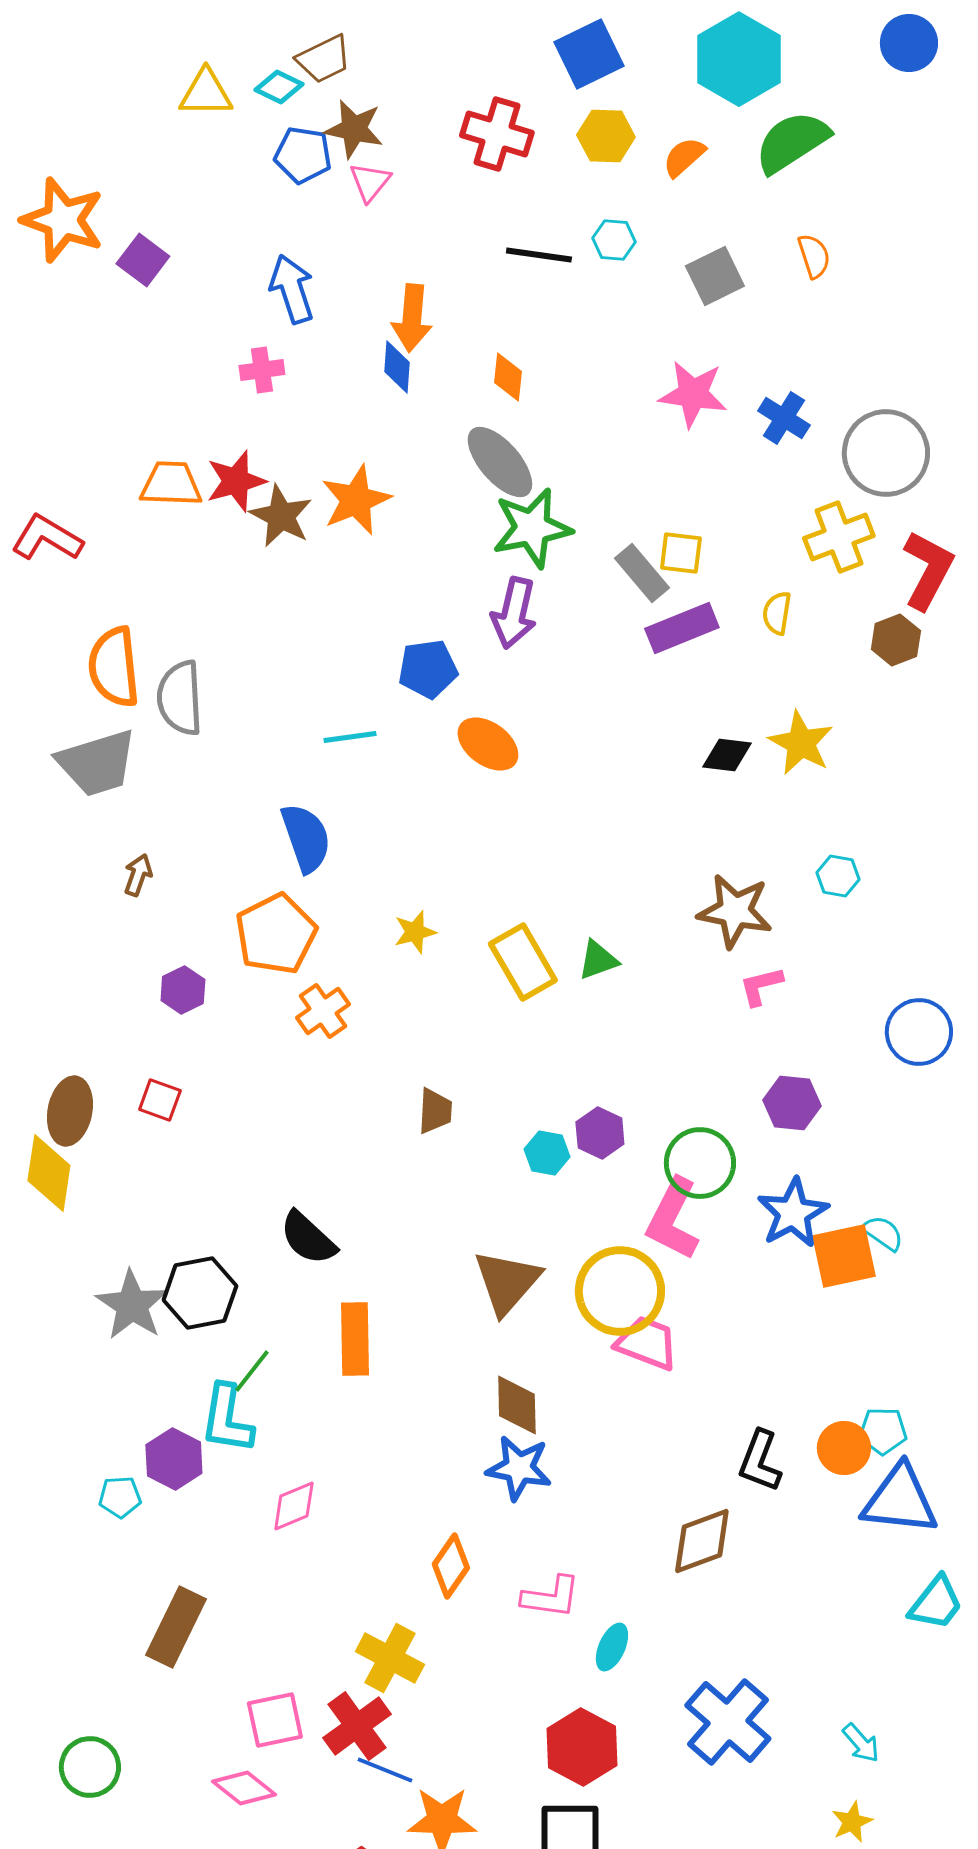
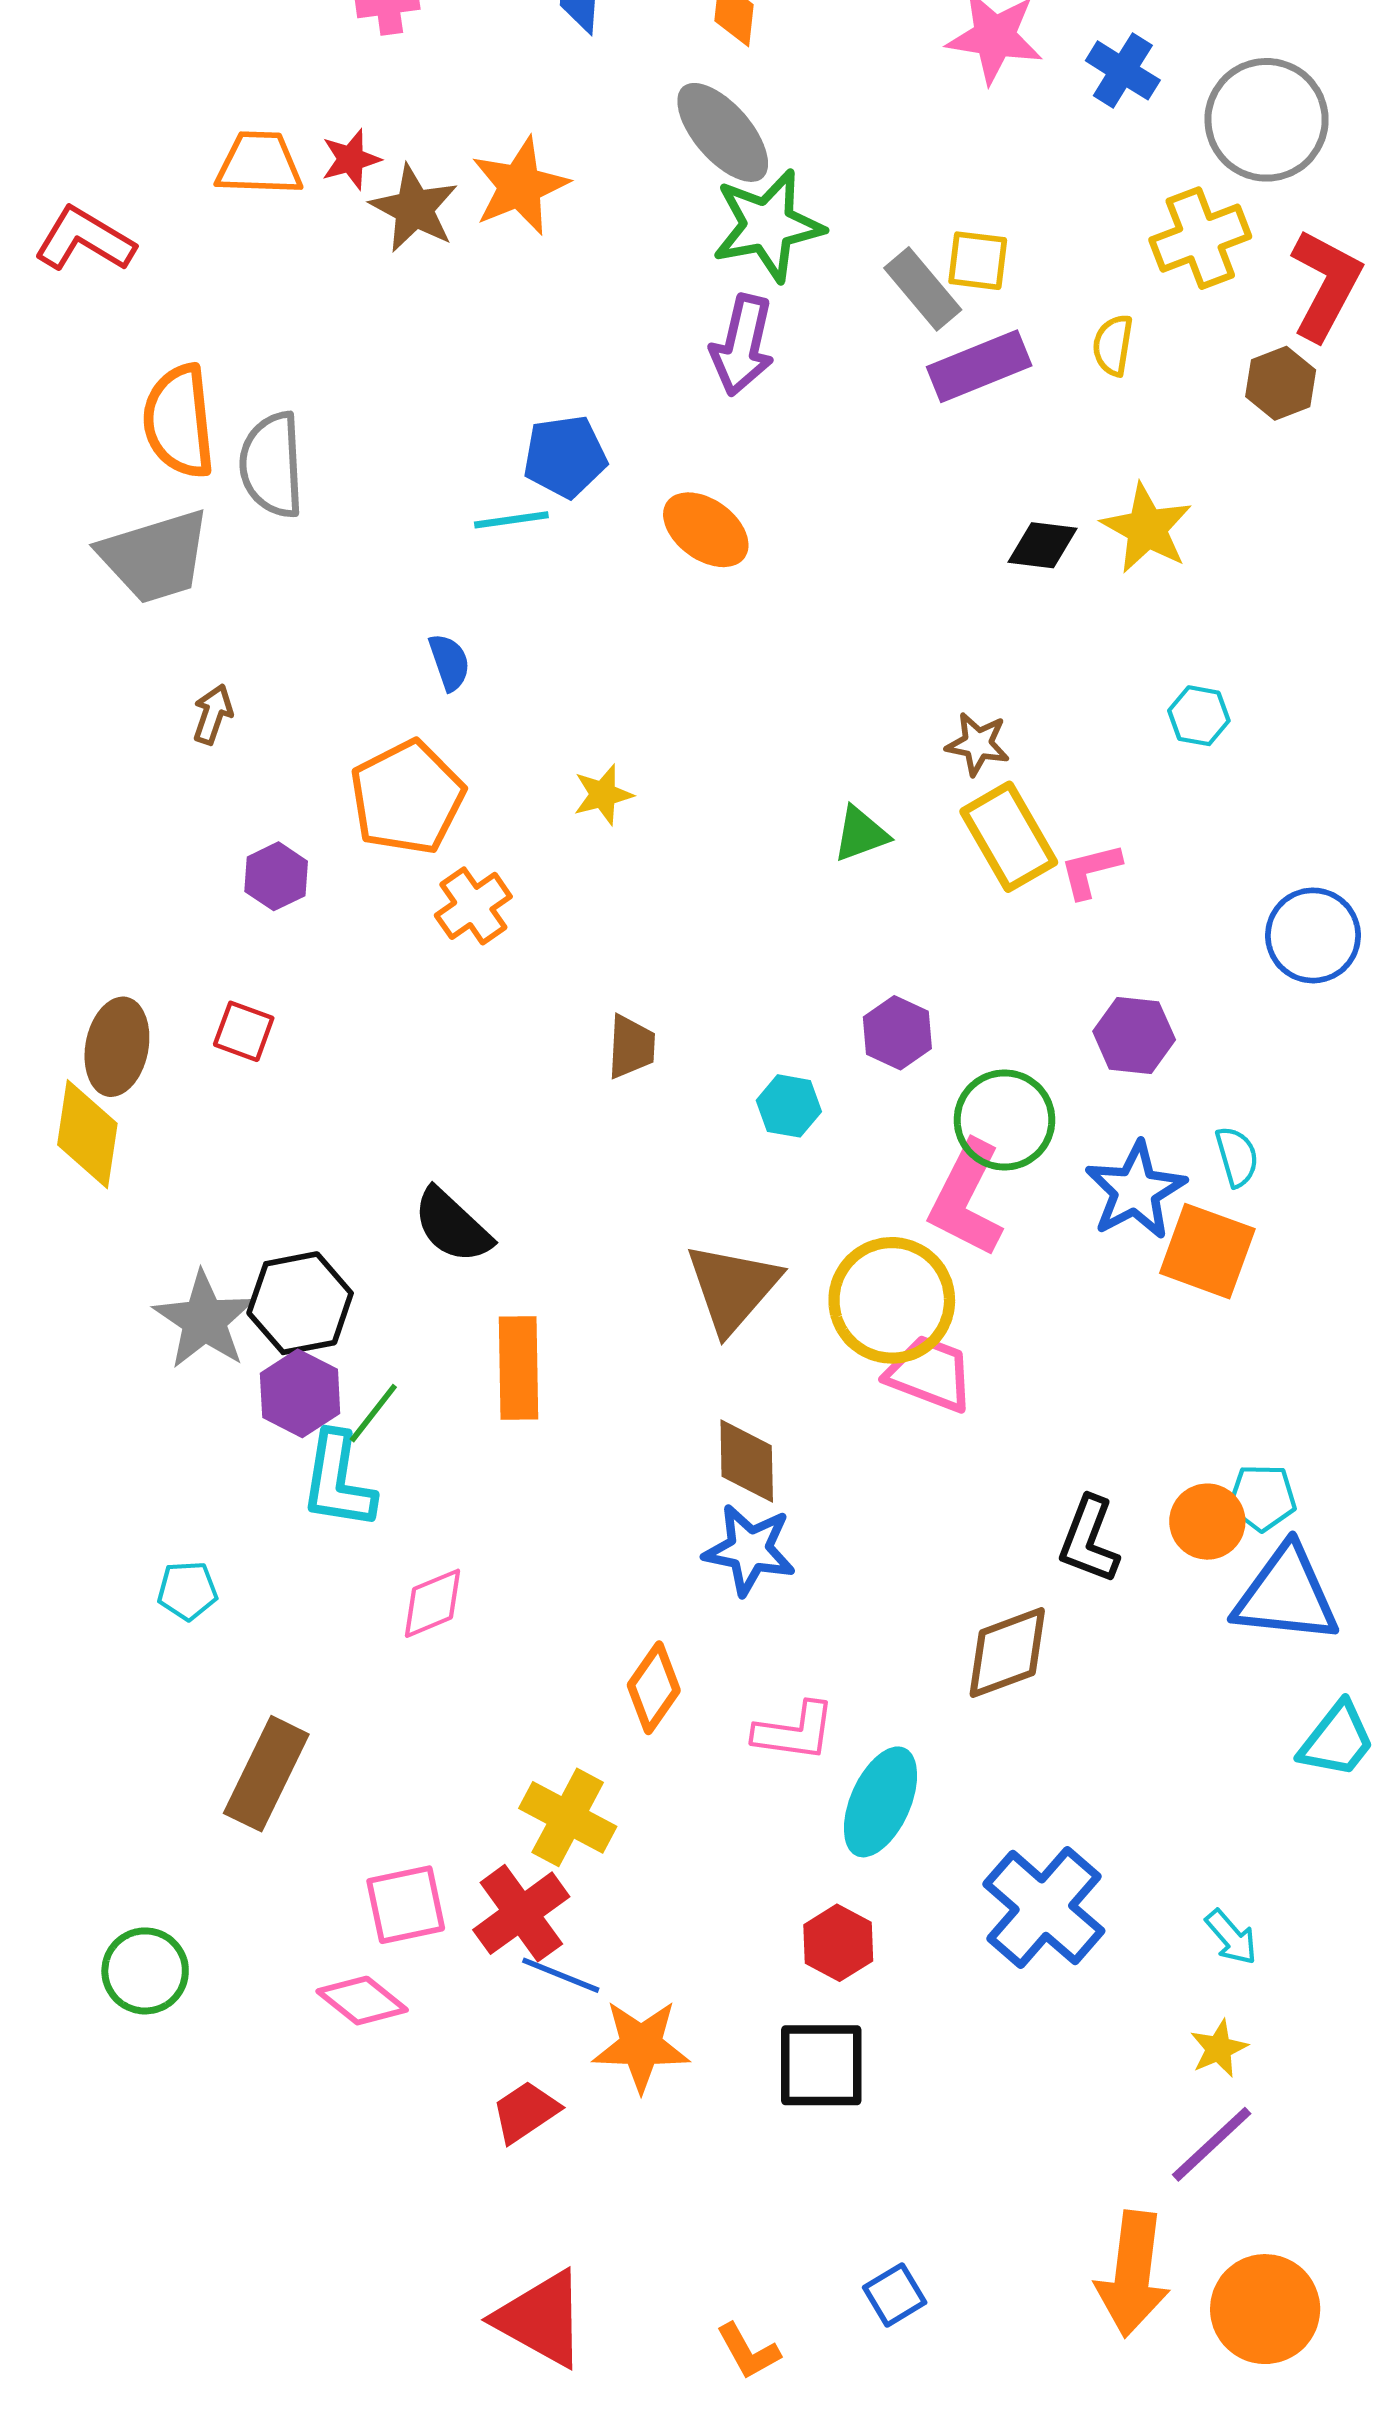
red star: (236, 481) -> (351, 159), size x0.7
blue pentagon: (428, 669) -> (565, 456), moved
blue semicircle: (306, 838) -> (449, 662), size x0.6
brown star: (735, 911) -> (978, 744), moved, size x0.6
yellow rectangle: (523, 962) -> (1009, 837), moved
purple hexagon: (600, 1133) -> (897, 1033), moved
cyan semicircle: (883, 1233) -> (1237, 1157), moved, turned 39
orange square: (844, 1256) -> (1207, 1251), turned 32
purple hexagon: (174, 1459) -> (300, 1393), moved
cyan ellipse: (612, 1647) -> (880, 1802), size x1.6
red hexagon: (582, 1747) -> (838, 1943), size x0.7

